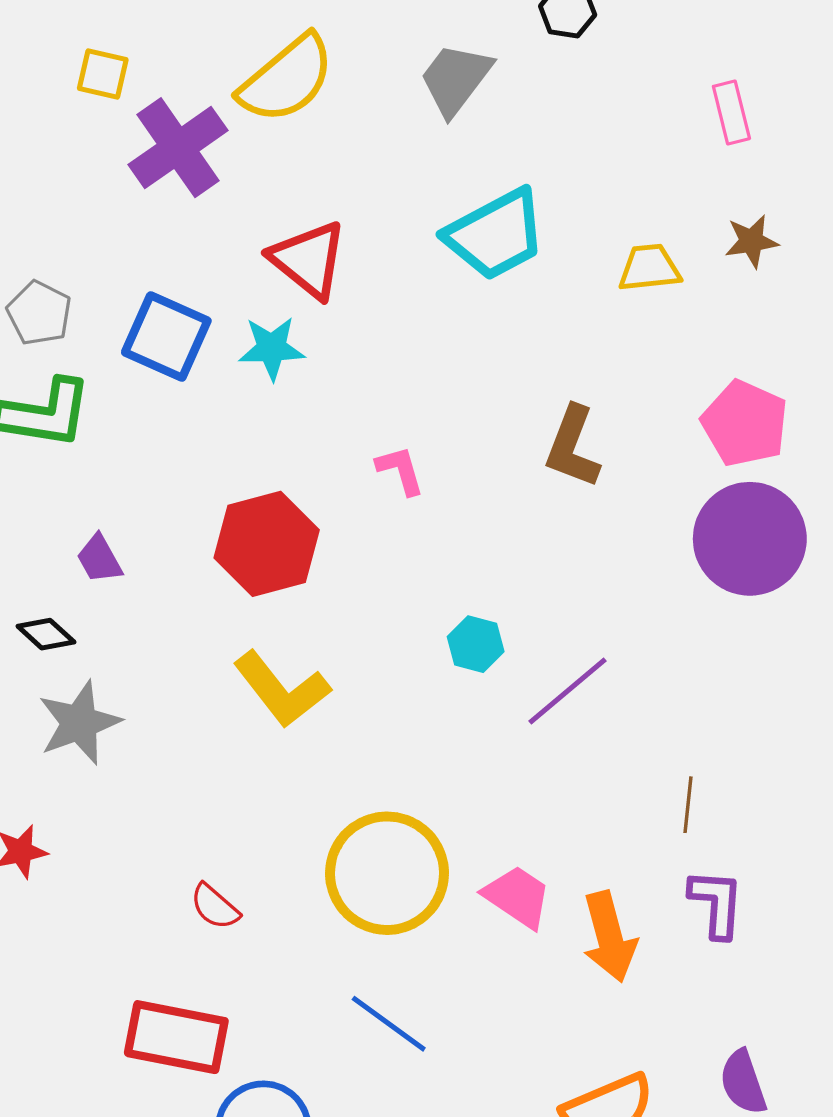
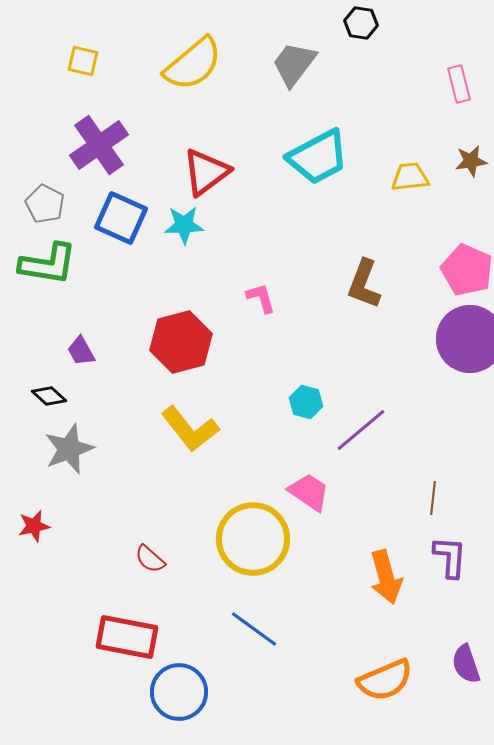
purple cross: (178, 148) -> (99, 145), moved
red triangle: (308, 260) -> (206, 172), turned 44
pink trapezoid: (517, 897) -> (309, 492), moved

